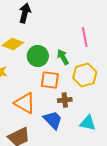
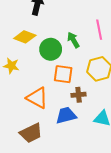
green arrow: (63, 57) -> (73, 40), moved
blue trapezoid: (53, 120) -> (66, 115), turned -60

